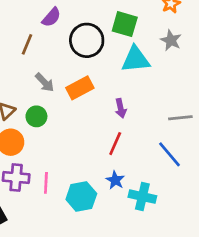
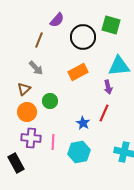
cyan triangle: (136, 59) -> (119, 66), moved
gray arrow: (45, 82) -> (36, 68), moved
green circle: (36, 116) -> (50, 101), moved
blue star: (115, 180) -> (83, 123), moved

